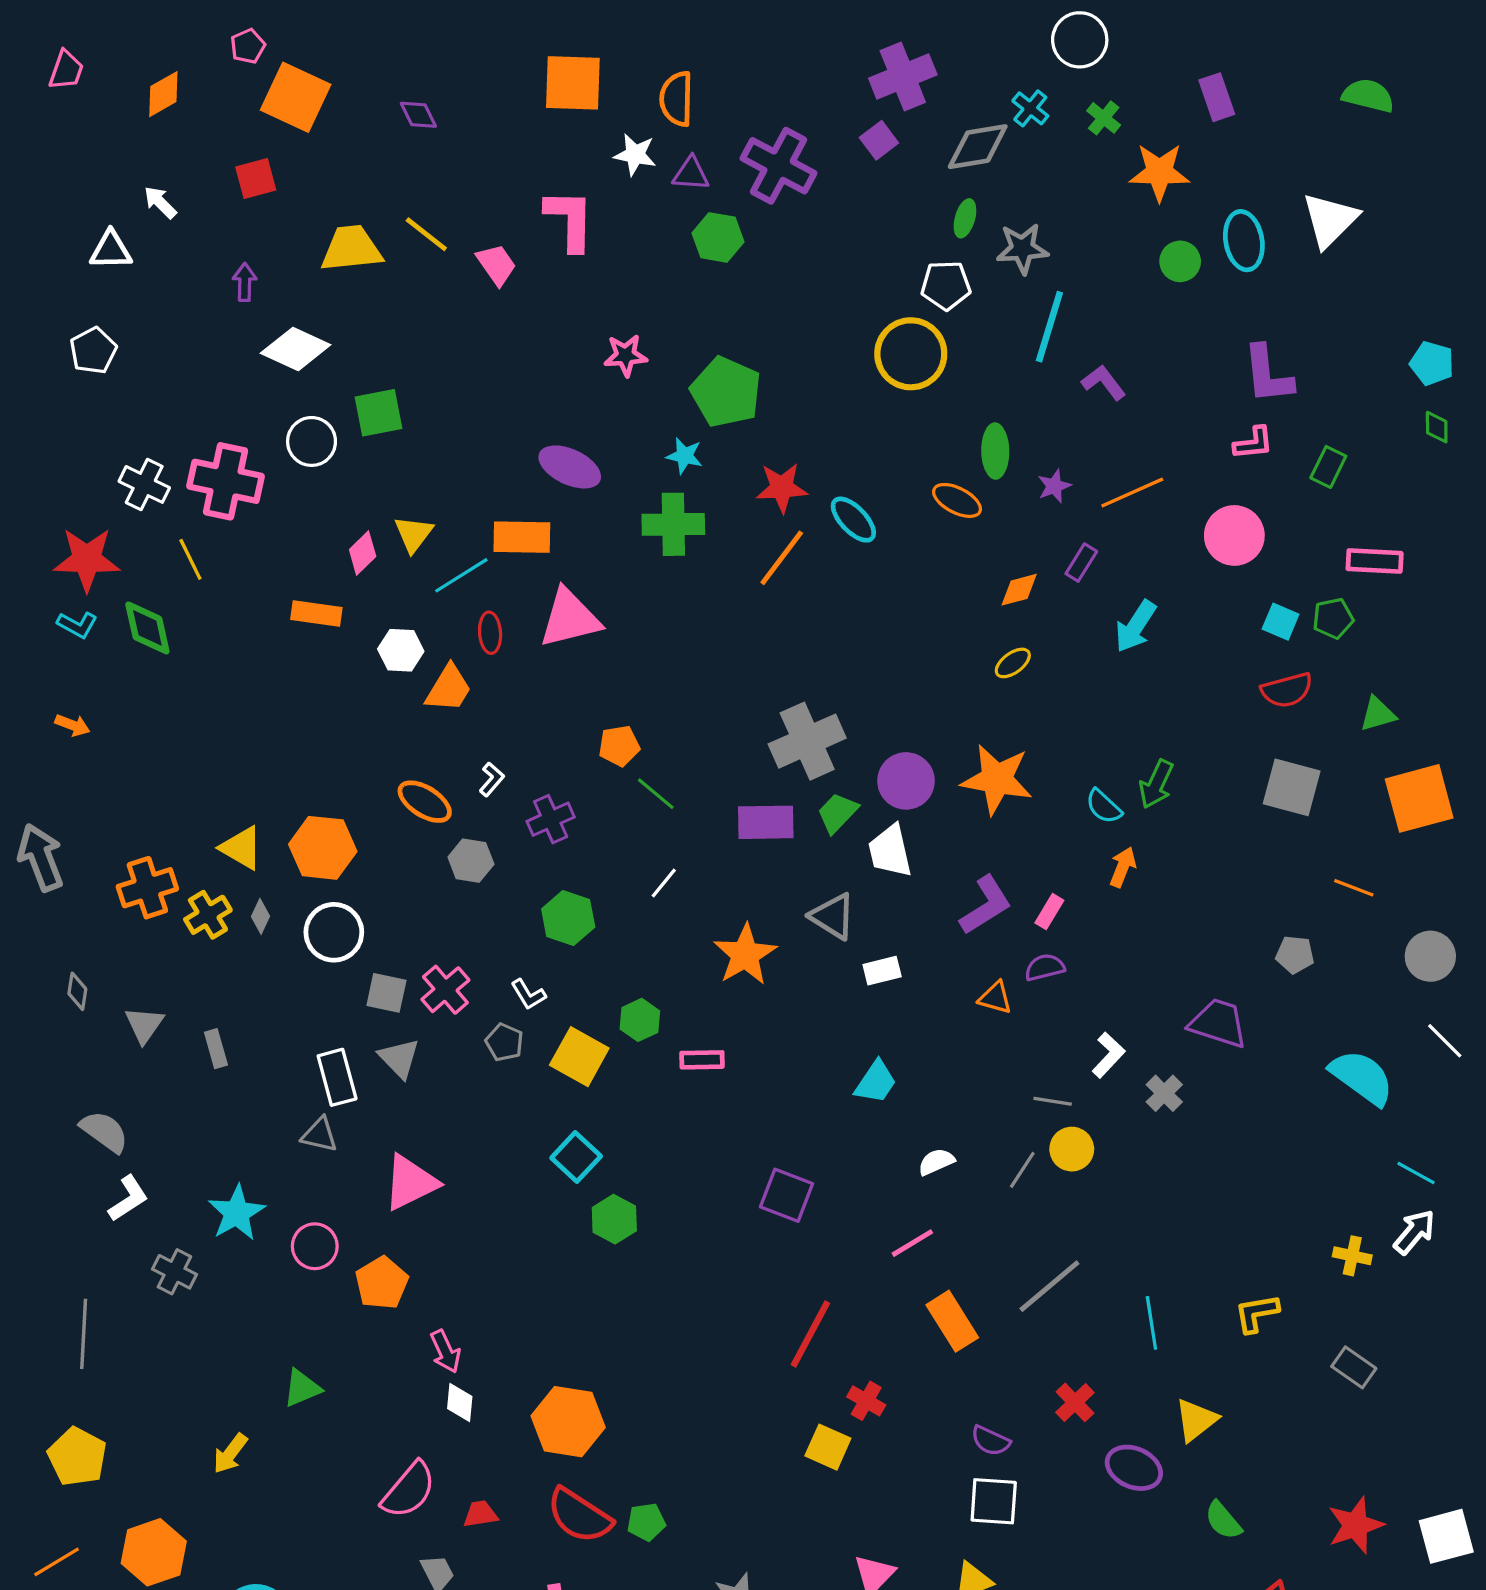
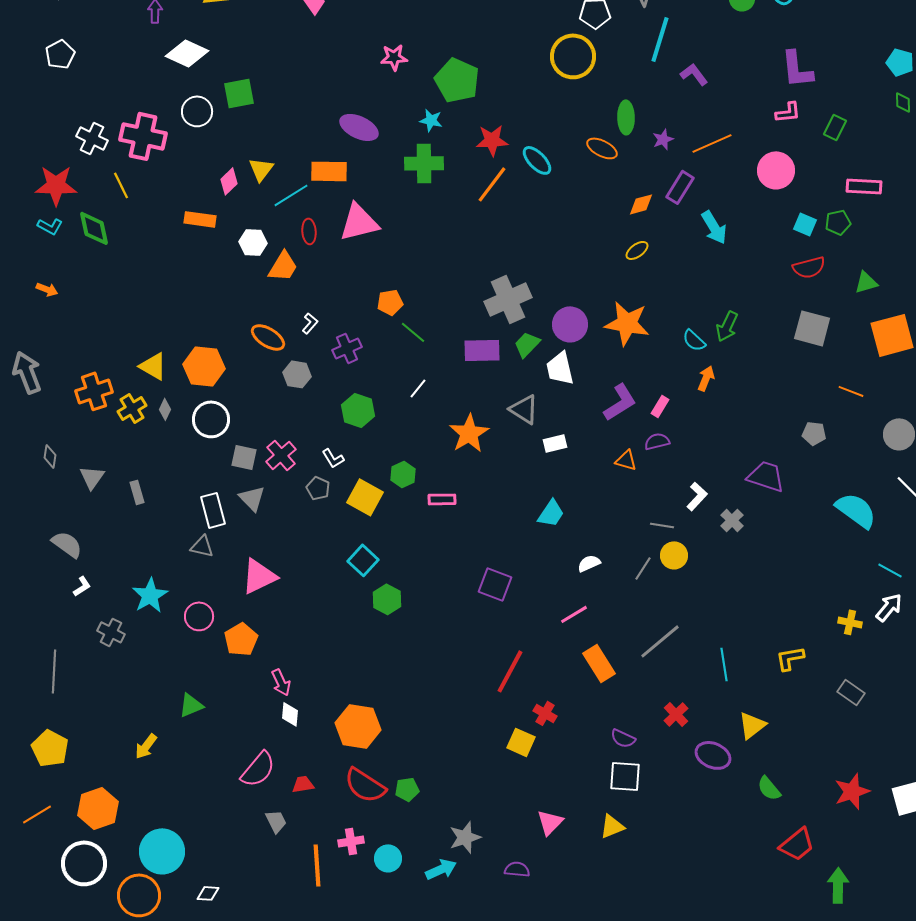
purple rectangle: (1081, 563) -> (680, 187), size x1.4
cyan arrow: (1135, 626) -> (714, 227), turned -64
white L-shape: (128, 1198) -> (82, 586), size x0.7

